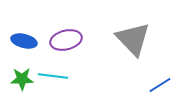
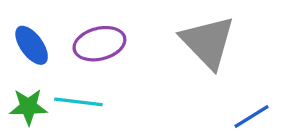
blue ellipse: (24, 41) -> (32, 45), turned 40

